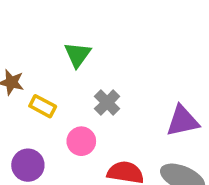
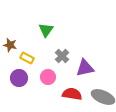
purple triangle: (183, 121) -> (85, 68), moved
purple circle: (28, 165) -> (19, 78), moved

